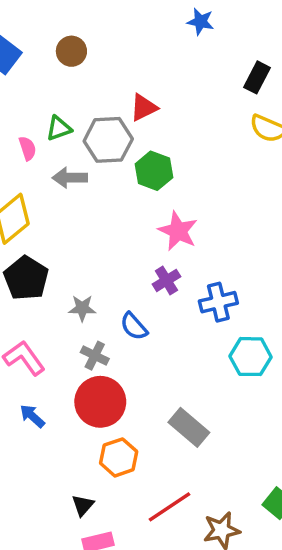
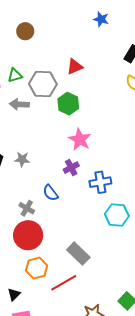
red triangle: (144, 108) -> (75, 67), moved
gray star: (82, 308) -> (22, 159), moved
red line: (169, 507) -> (64, 283), moved

